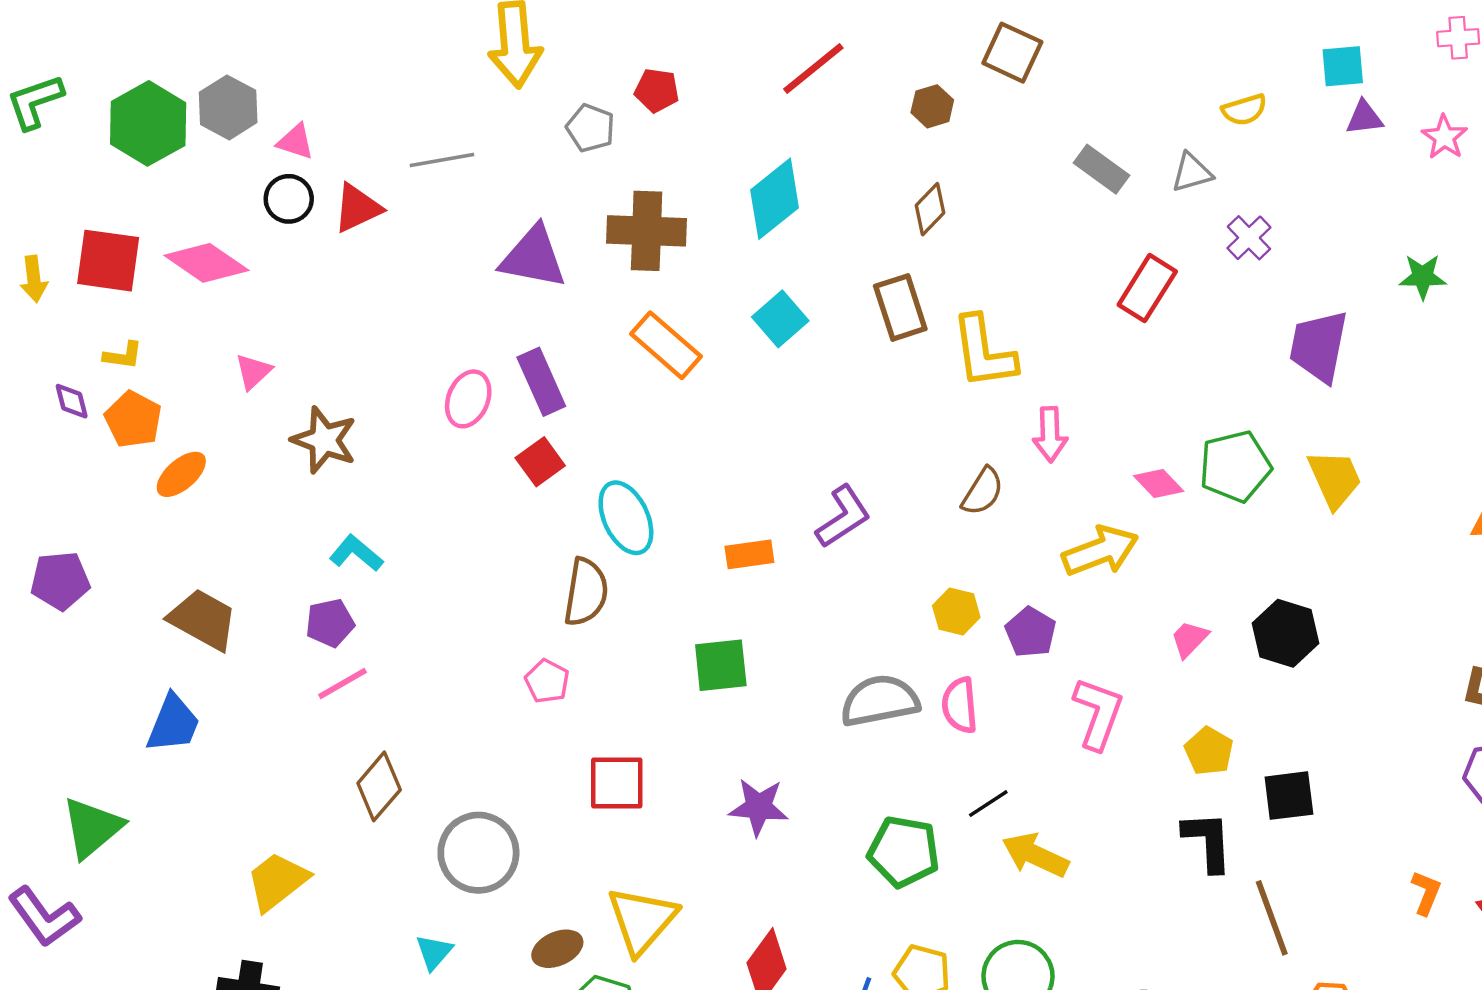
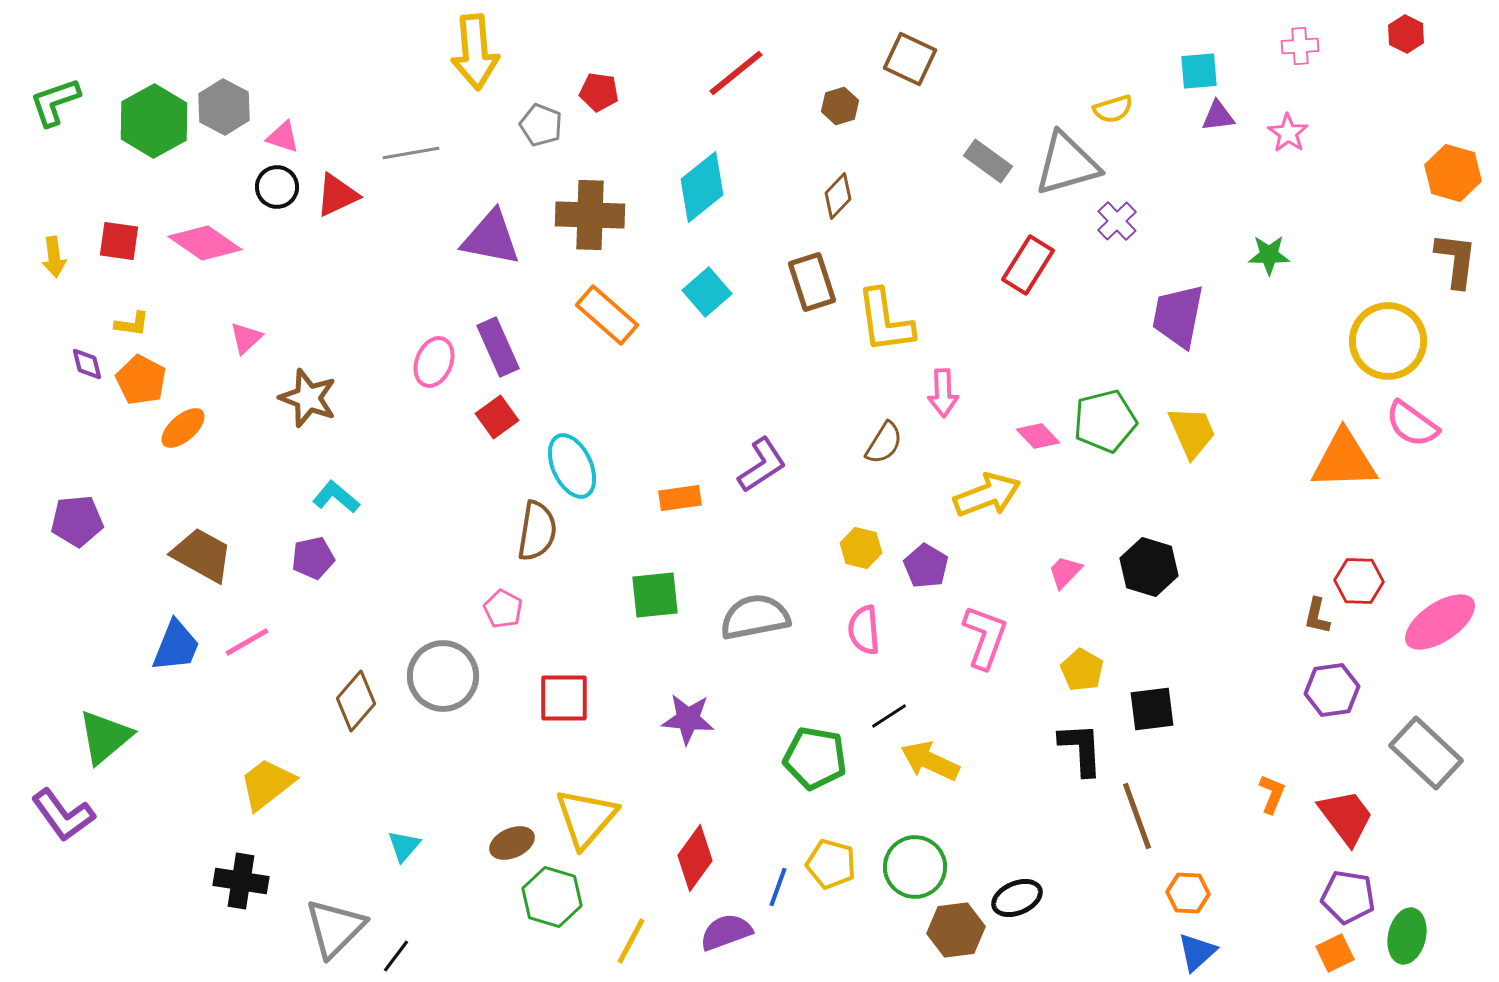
gray triangle: (1192, 173) -> (1067, 164), size x1.8
red square: (108, 261) -> (119, 241), size x0.7
pink line: (342, 684) -> (247, 642), moved
gray semicircle: (880, 701) -> (755, 617), moved
gray circle: (478, 853) -> (443, 676), moved

